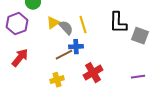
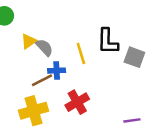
yellow line: (83, 25) -> (81, 54), moved
purple line: (138, 77) -> (132, 120), moved
yellow cross: (57, 80) -> (33, 111), size x1.6

